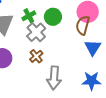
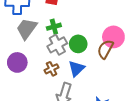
green circle: (53, 17) -> (78, 44), moved
blue triangle: (93, 48) -> (76, 69), moved

